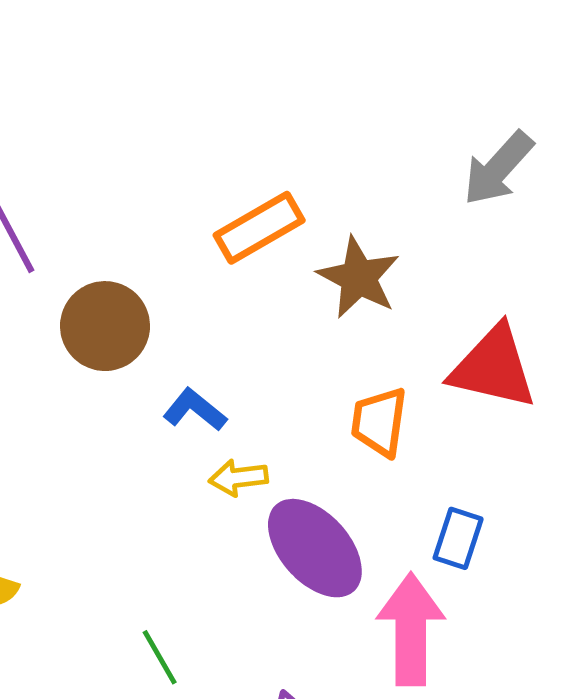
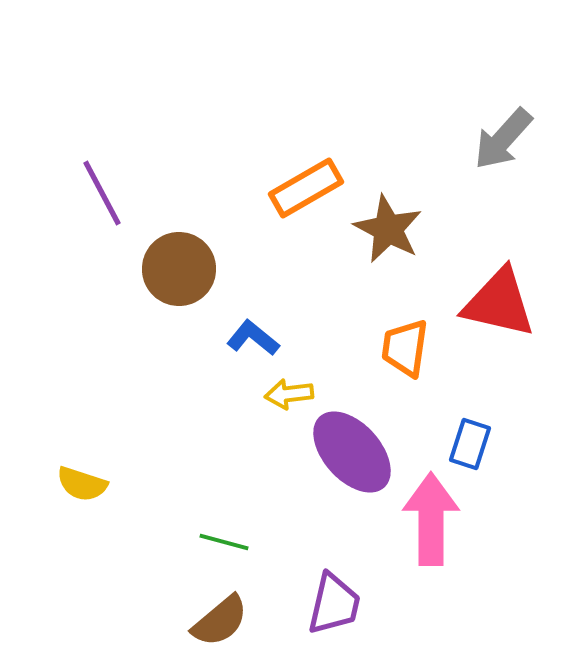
green line: (160, 657) -> (224, 542), turned -45

